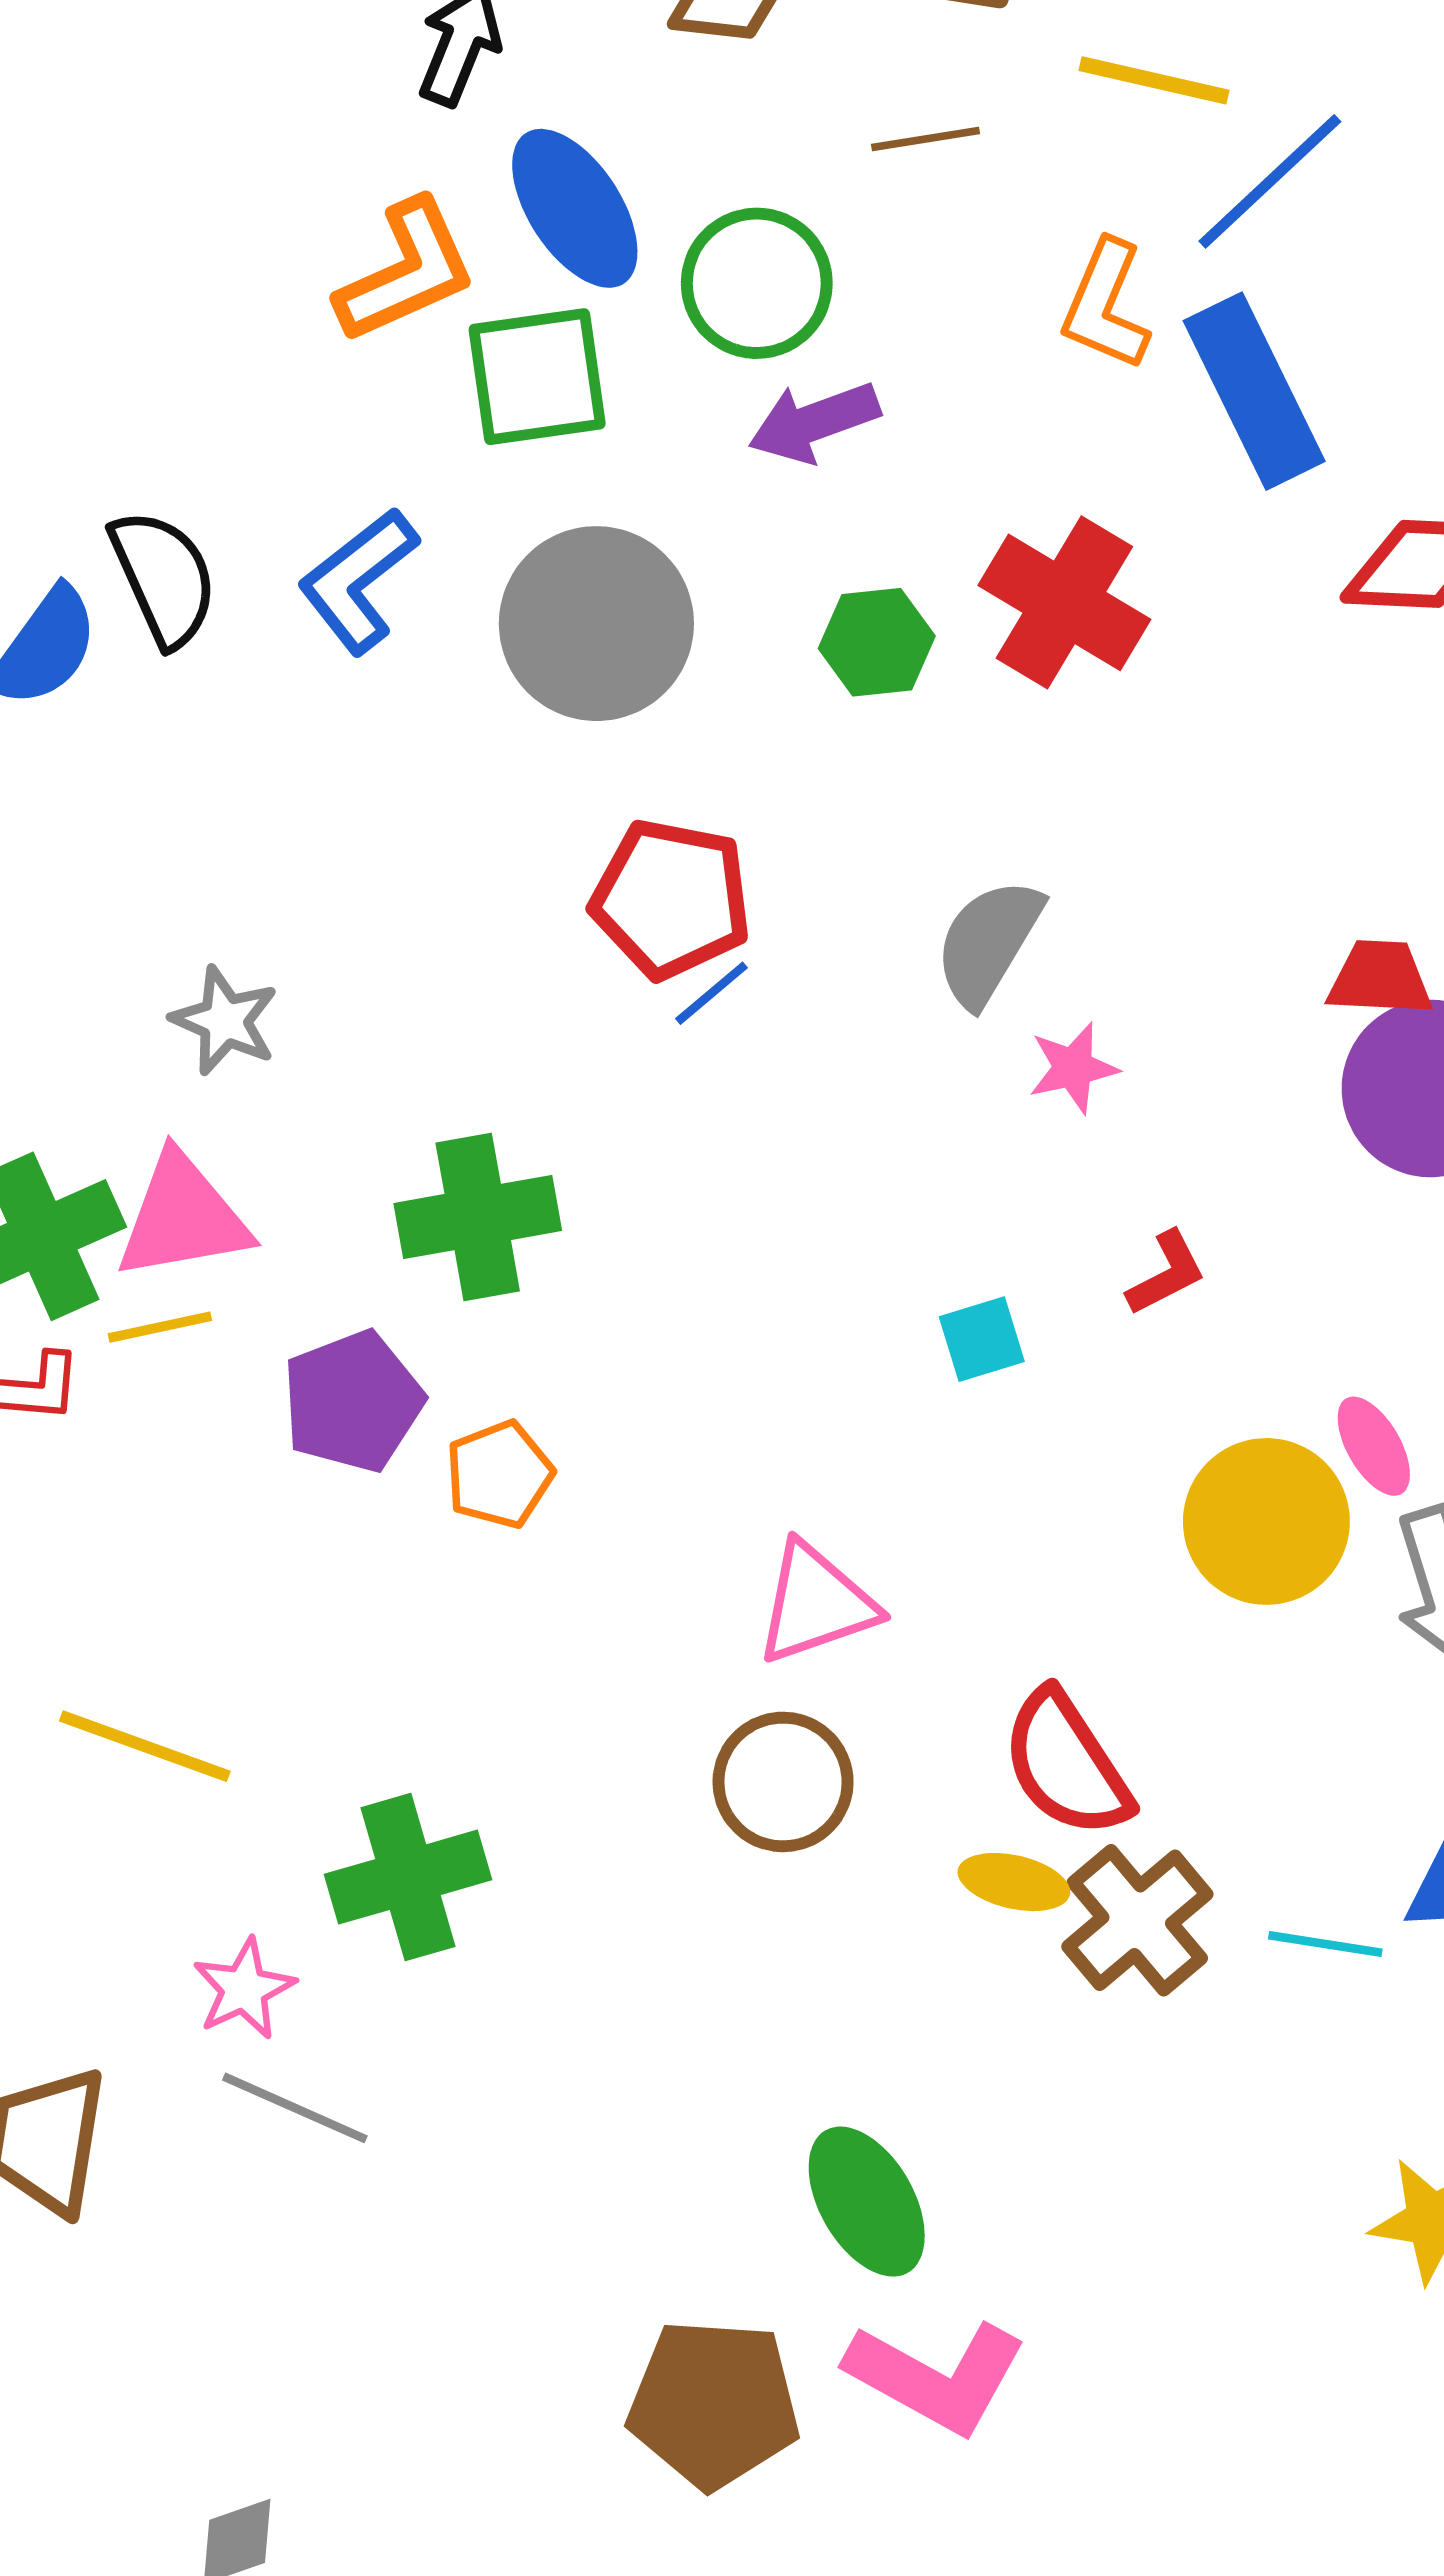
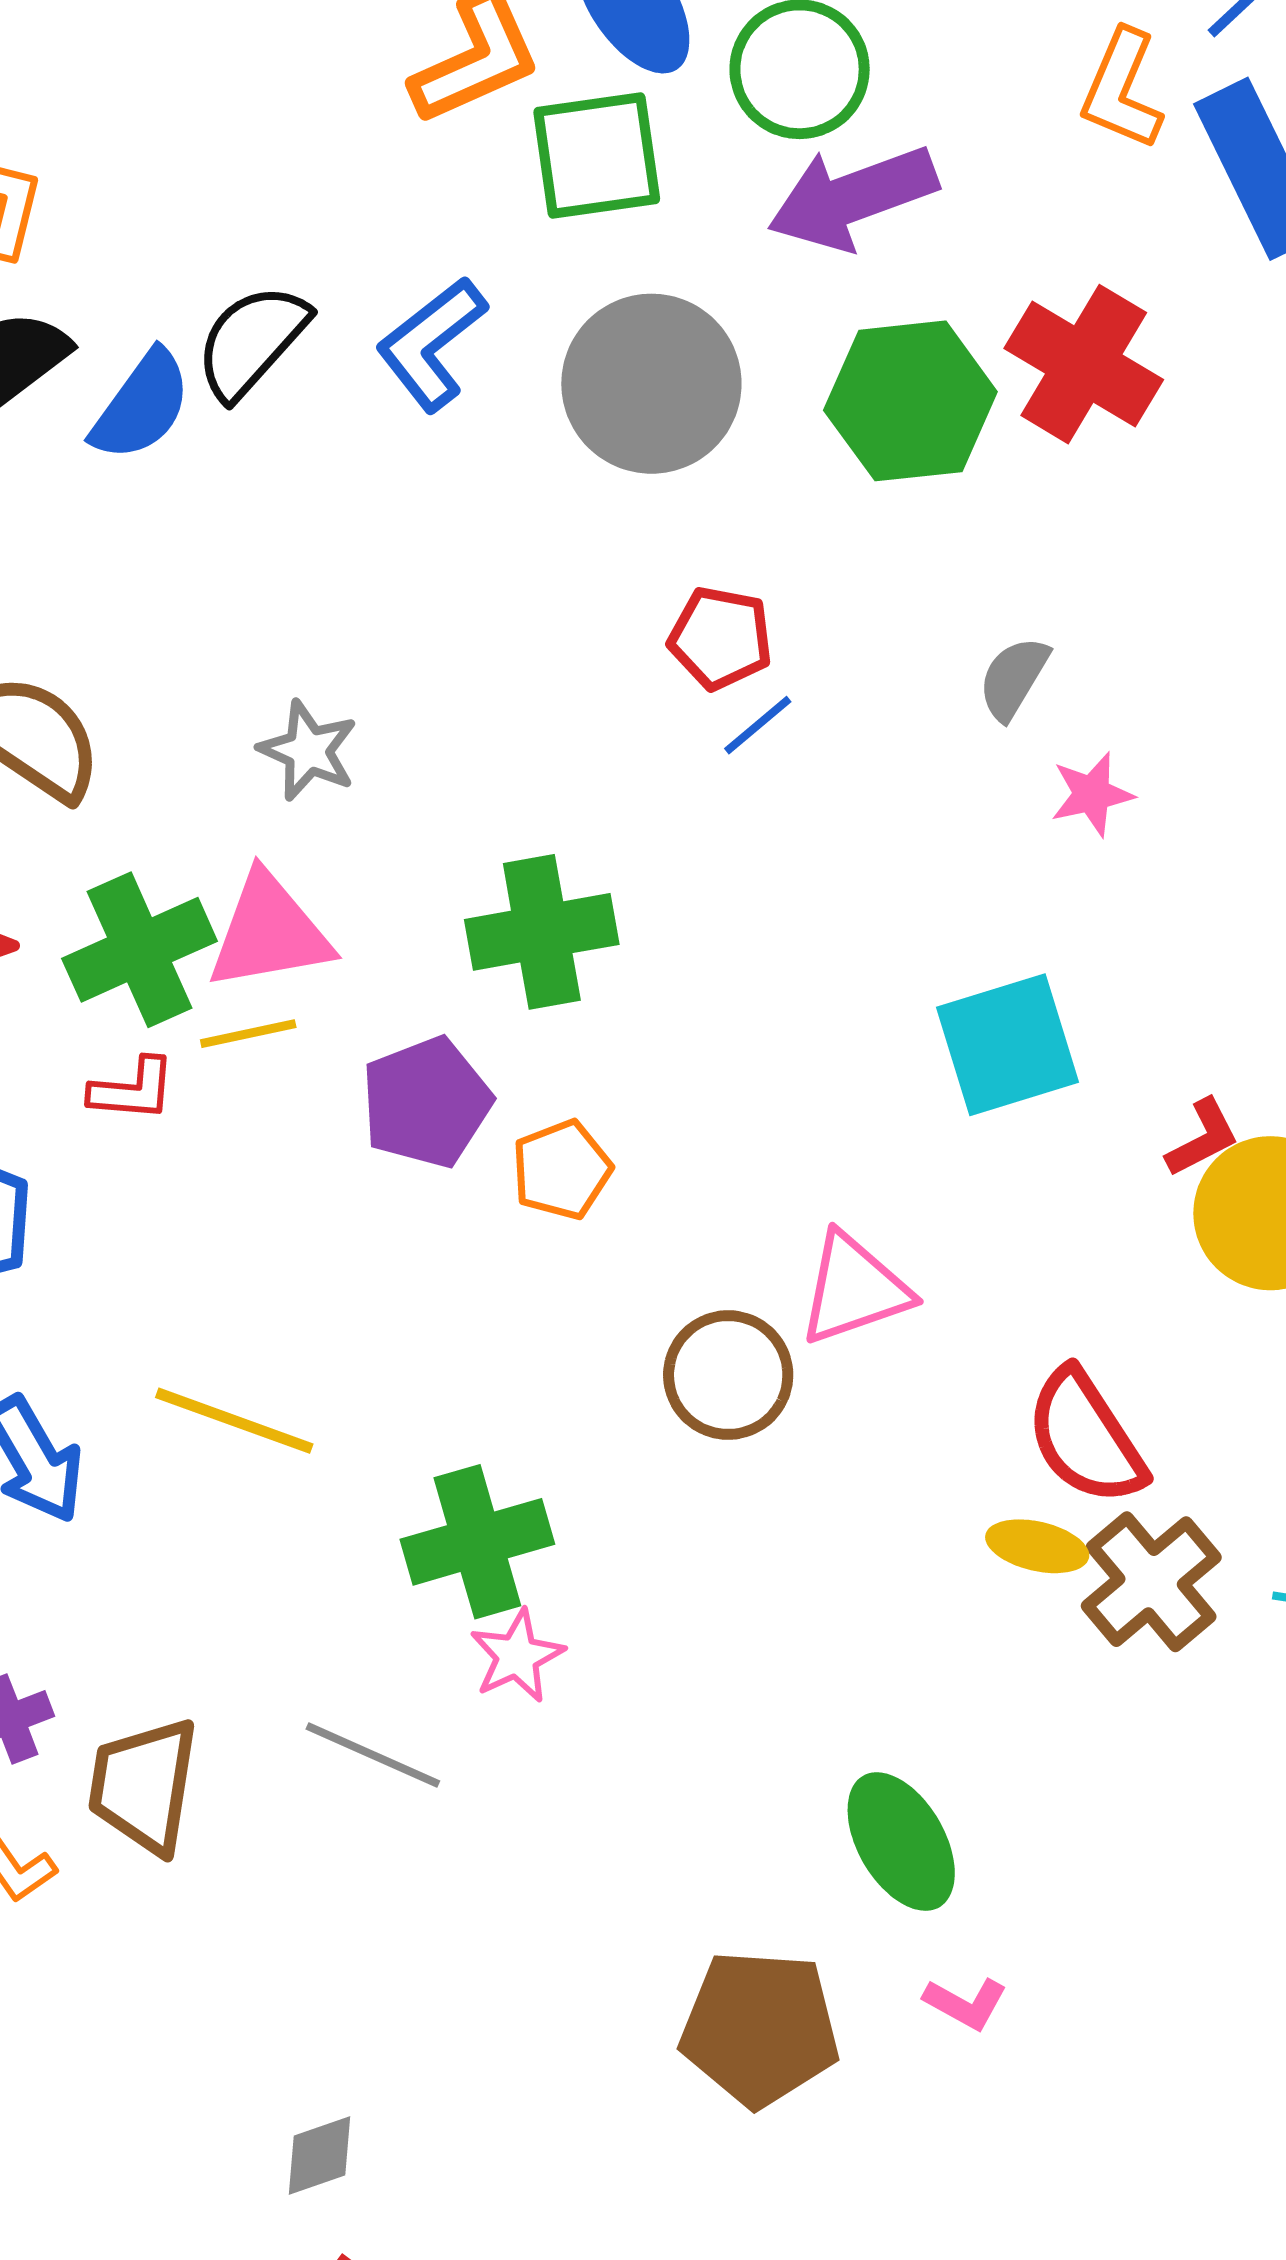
purple arrow: (814, 422) -> (853, 198), size x1.4
black semicircle: (164, 578) -> (252, 341), turned -114
green hexagon: (877, 642) -> (910, 401), size x1.6
red pentagon: (671, 899) -> (721, 638), size x0.7
gray semicircle: (988, 942) -> (1014, 678), size x0.7
red L-shape: (1166, 1273) -> (1203, 1138), moved
cyan square: (982, 1339) -> (1007, 1045), size x1.8
brown circle: (783, 1782) -> (728, 1375), moved
pink star: (244, 1989) -> (517, 1656), moved
pink L-shape: (936, 2377) -> (966, 2003), size x0.5

